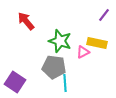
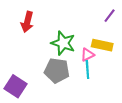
red arrow: (26, 21) -> (27, 22), turned -126
cyan line: (65, 83) -> (87, 69), moved

